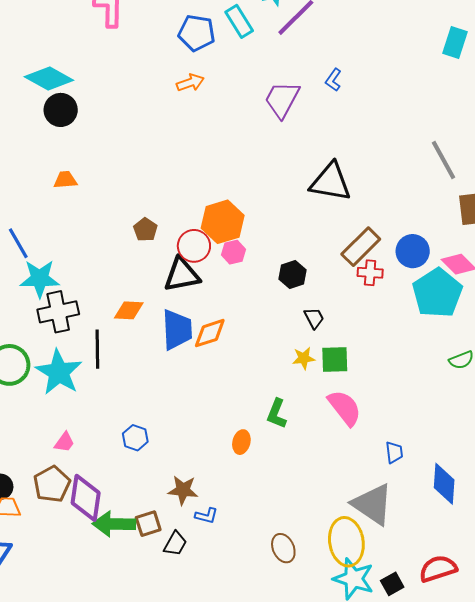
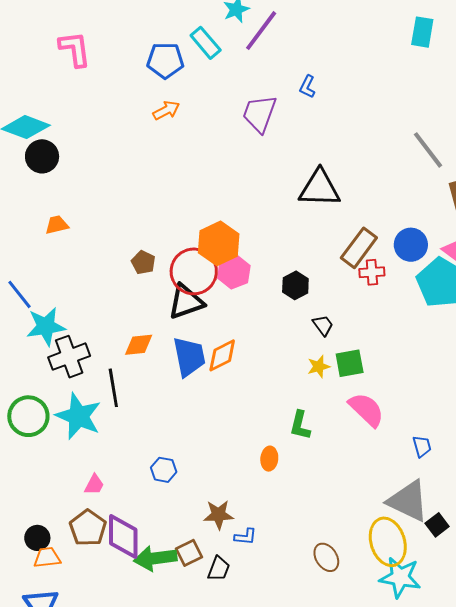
red circle: (194, 246) -> (194, 271), size x1.4
pink hexagon: (234, 252) -> (234, 272), size x1.4
black square: (392, 584) -> (437, 525), moved

